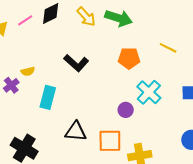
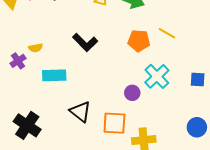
yellow line: (168, 48) -> (167, 33), moved
cyan rectangle: (48, 97) -> (54, 75), turned 70
black triangle: (76, 131) -> (80, 112), turned 30

